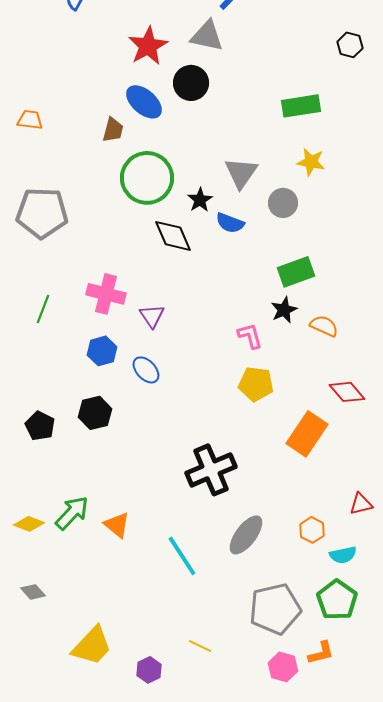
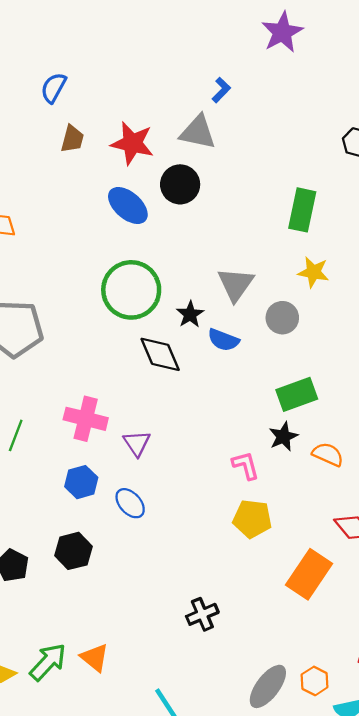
red star: (148, 46) -> (132, 143), turned -30
green rectangle: (301, 106) -> (302, 210), turned -69
brown trapezoid: (113, 130) -> (72, 139), moved
black cross: (211, 470) -> (202, 614), size x0.6
orange triangle: (117, 525) -> (95, 658), moved
gray ellipse: (246, 535) -> (268, 686), moved

